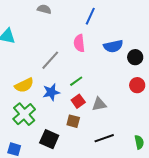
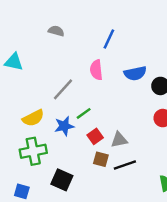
green line: (76, 81) -> (84, 113), moved
green cross: (24, 114) -> (33, 151), turned 30
brown square: (73, 121) -> (101, 159), moved
black line: (104, 138) -> (125, 165), moved

